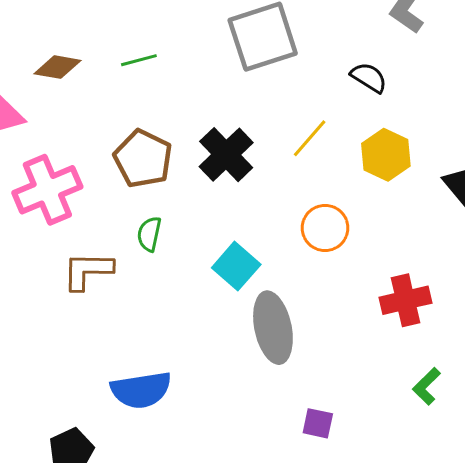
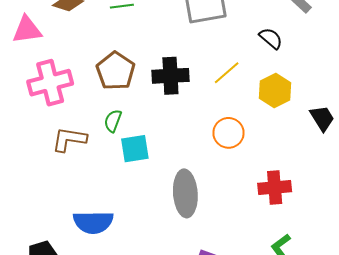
black cross: (226, 155) -> (170, 76), turned 33
cyan square: (236, 266) -> (135, 149), moved, turned 32

